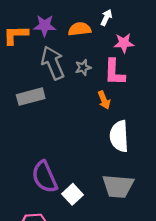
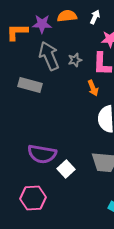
orange semicircle: (80, 29) -> (67, 16), moved
gray rectangle: (31, 97) -> (30, 85), turned 30
purple semicircle: (45, 177) -> (42, 154), turned -56

